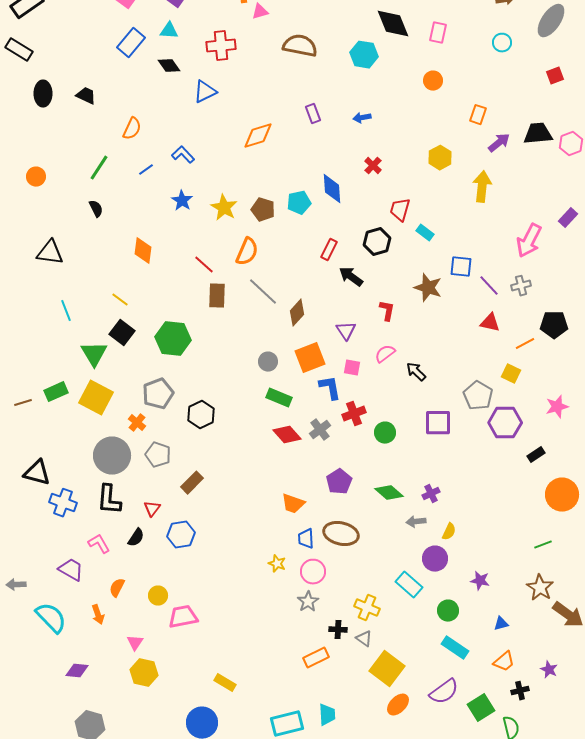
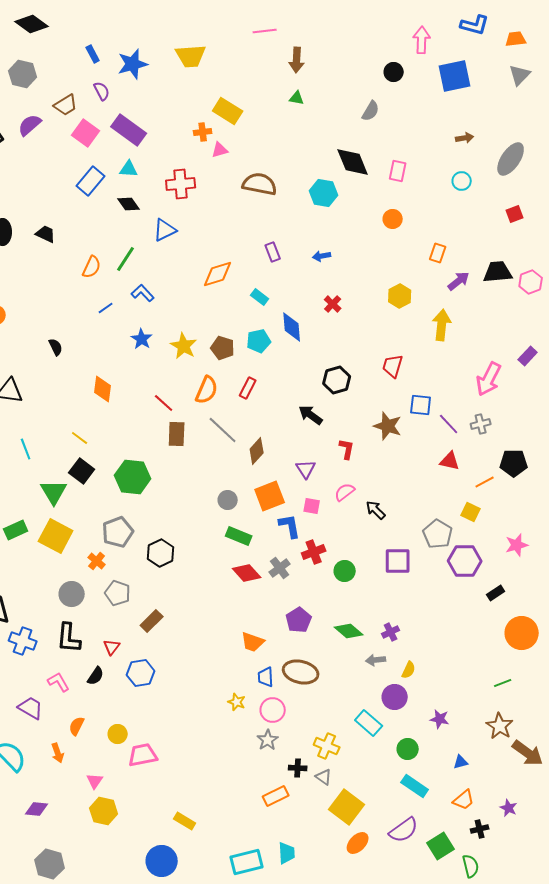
green line: (99, 168) -> (126, 259), moved
red trapezoid: (400, 210) -> (393, 366), moved
cyan rectangle: (425, 233) -> (260, 297), moved
red rectangle: (329, 250) -> (248, 388), moved
gray circle: (112, 456) -> (72, 594), size x0.7

